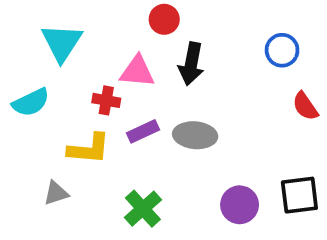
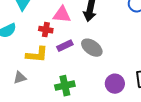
gray ellipse: (195, 135) -> (92, 48), turned 30
green cross: (143, 209) -> (65, 86), turned 30

